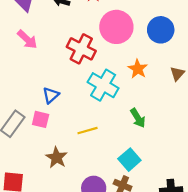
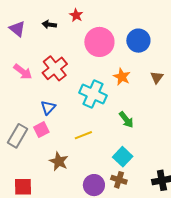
pink arrow: (27, 39) -> (23, 72), moved
red cross: (81, 49) -> (55, 68), moved, turned 30
pink square: (41, 119) -> (41, 130), turned -35

